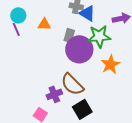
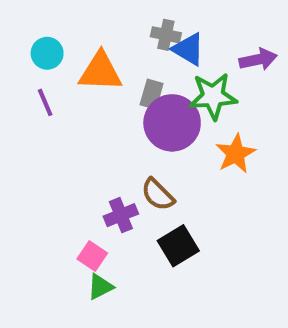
orange triangle: (44, 24) -> (100, 72), size x1.6
purple line: (16, 29) -> (45, 102), moved
brown semicircle: (72, 84) -> (158, 195), size x0.7

